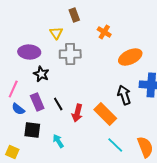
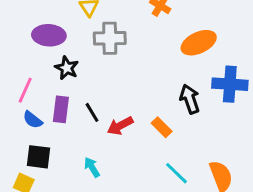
purple rectangle: (37, 102) -> (61, 109), turned 30
red arrow: (77, 113) -> (120, 126), turned 48
orange rectangle: (105, 114) -> (162, 127), size x0.6
black square: (32, 130) -> (39, 157), moved

